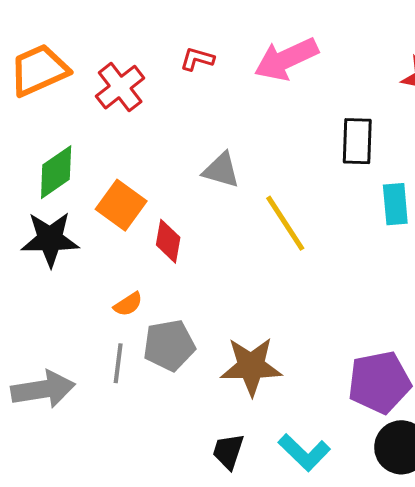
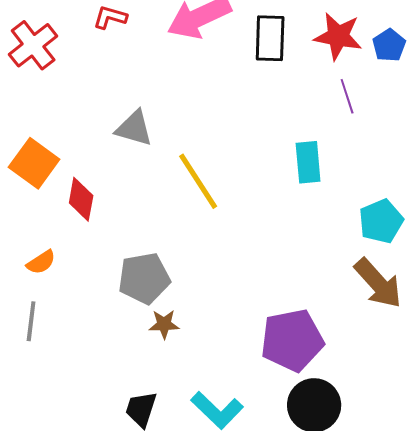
black rectangle: (357, 141) -> (270, 38), moved
gray pentagon: (169, 345) -> (144, 278), moved
brown star: (251, 366) -> (164, 324), size x0.5

